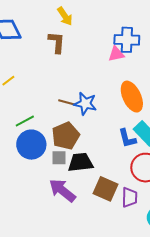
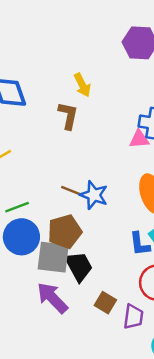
gray square: (59, 158) -> (53, 257), size x1.8
black trapezoid: (81, 162) -> (79, 266), turned 60
brown square: (105, 189) -> (105, 303), size x0.7

